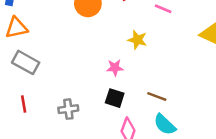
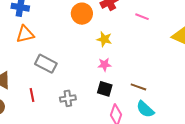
yellow star: (137, 40) -> (104, 39), moved
gray rectangle: (26, 62) -> (46, 64), moved

